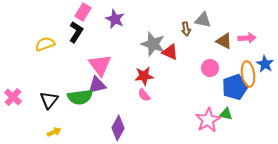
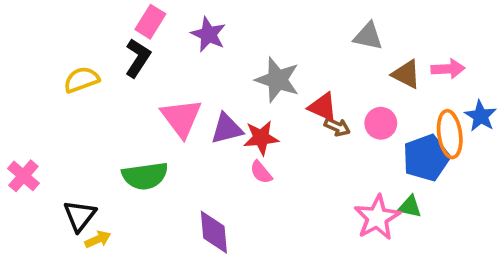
brown arrow: (186, 29) -> (337, 127), moved, turned -56
red triangle: (170, 52) -> (323, 107), moved
purple triangle: (97, 85) -> (227, 129), moved
black triangle: (49, 100) -> (80, 216), moved
purple diamond: (118, 128) -> (214, 232), turned -35

